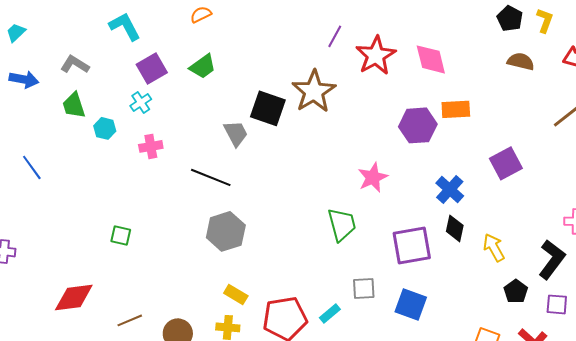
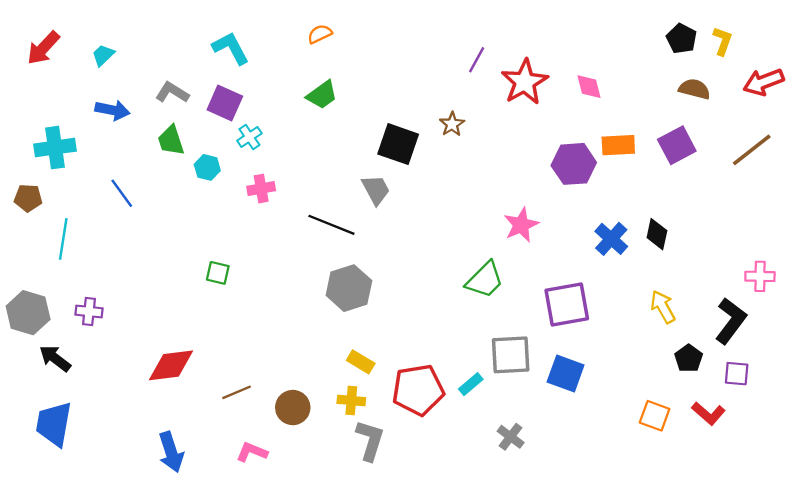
pink diamond: (431, 59) -> (589, 87), size x0.7
purple square: (152, 68) -> (225, 103), moved, turned -36
brown star: (314, 91) -> (452, 124), size x0.5
gray trapezoid: (236, 133) -> (376, 190), moved
purple square: (506, 163) -> (677, 145), moved
blue line: (32, 167) -> (122, 193), moved
green trapezoid: (342, 224) -> (485, 280), turned 60
black diamond: (455, 228) -> (657, 234), moved
green square: (121, 235) -> (218, 273), moved
gray square: (364, 288) -> (511, 355), size x1.5

